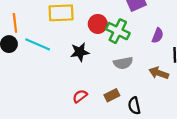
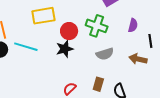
red circle: (98, 24) -> (69, 31), moved
brown rectangle: (112, 95) -> (98, 84), turned -40

